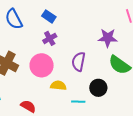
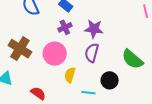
purple star: (108, 38) -> (94, 29), moved
yellow semicircle: (58, 85) -> (70, 75), turned -84

